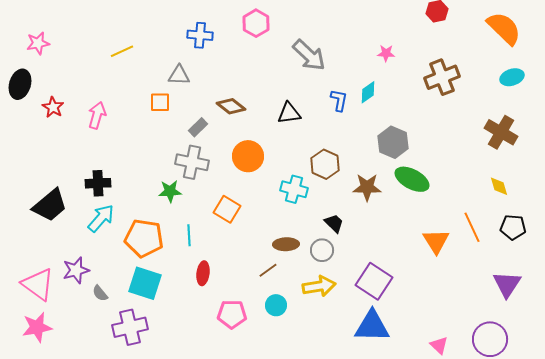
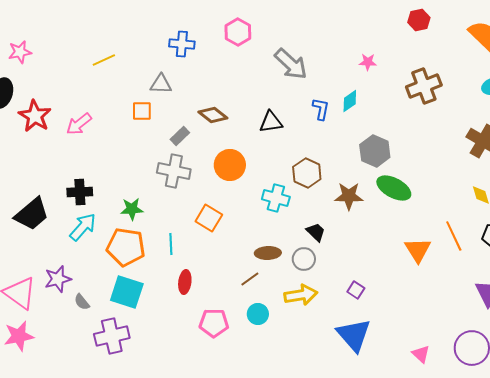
red star: (53, 107) -> (35, 116), size x1.5
pink arrow: (97, 115) -> (79, 124), turned -144
green star: (170, 191) -> (132, 209), moved
purple square: (374, 281) -> (356, 290), size x0.5
blue triangle: (372, 326) -> (354, 335), turned 48

